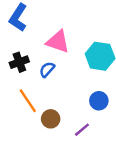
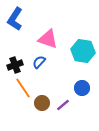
black cross: (19, 62) -> (15, 65), moved
purple line: (82, 130) -> (63, 105), moved

